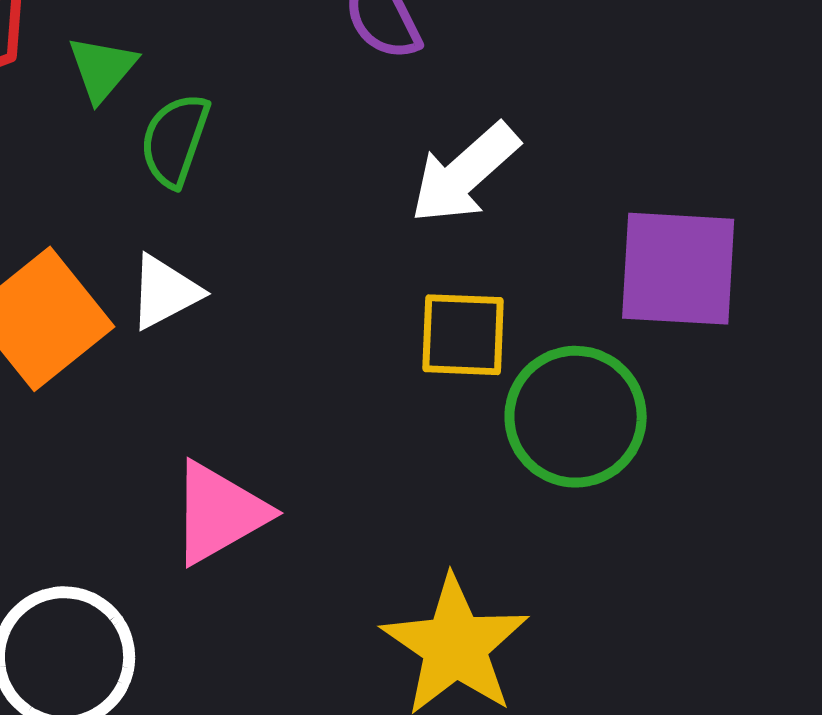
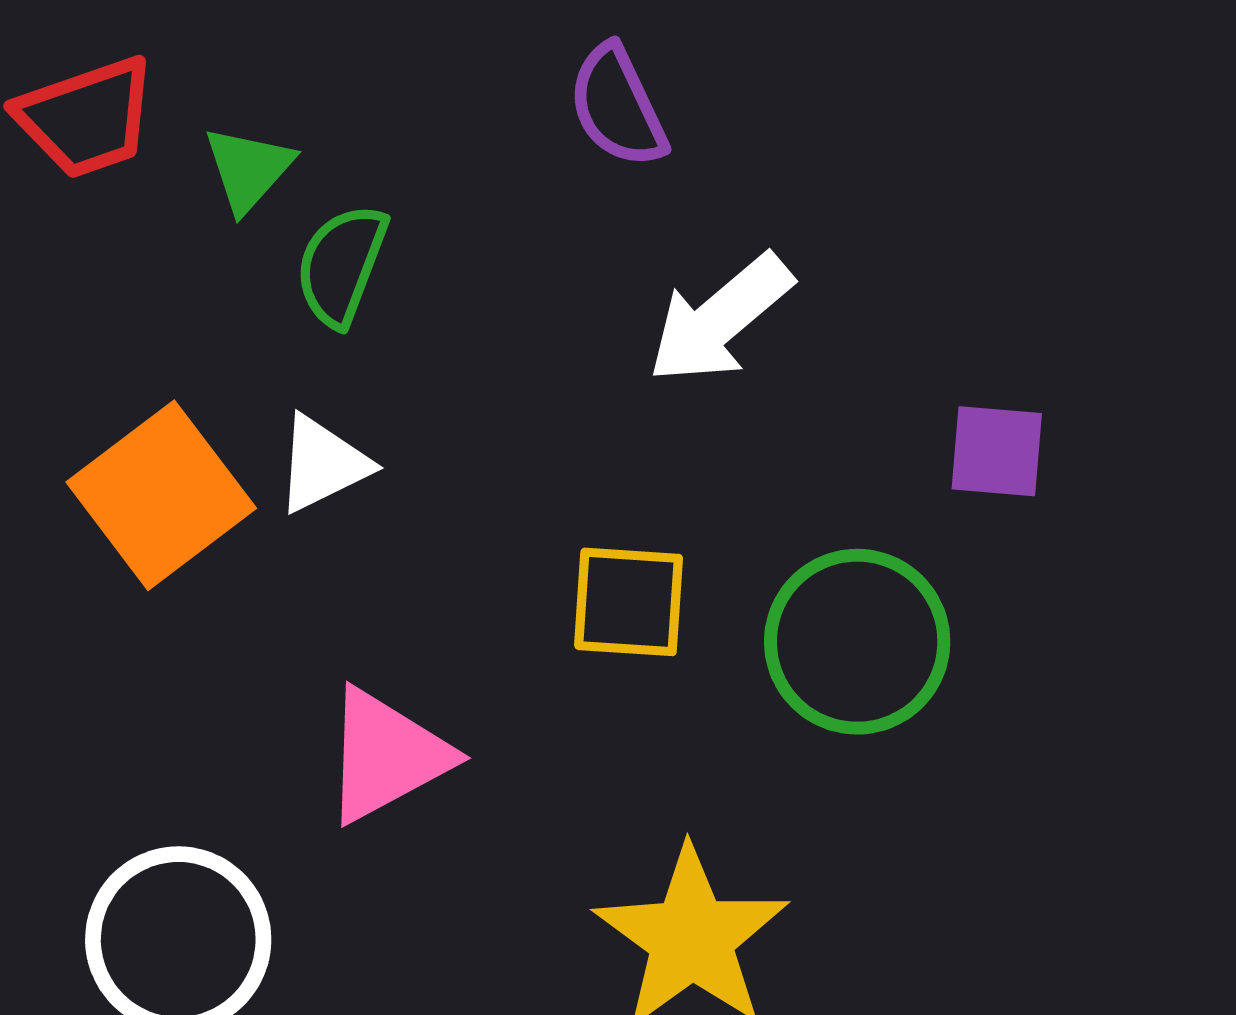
purple square: (678, 269) -> (997, 451), size x0.6
yellow square: (463, 335) -> (629, 602), moved

